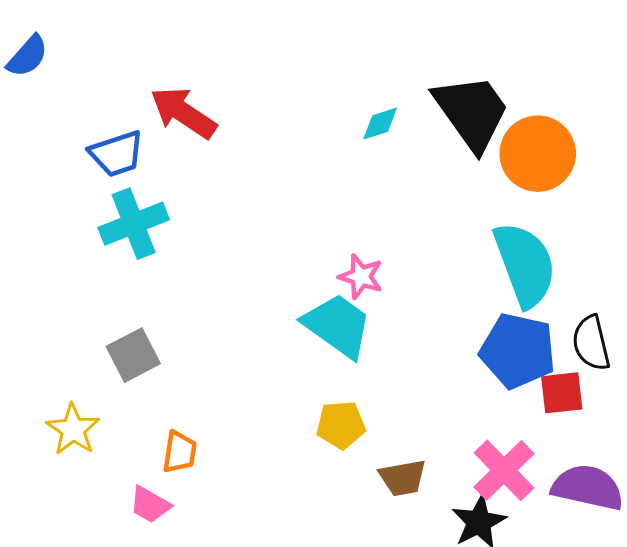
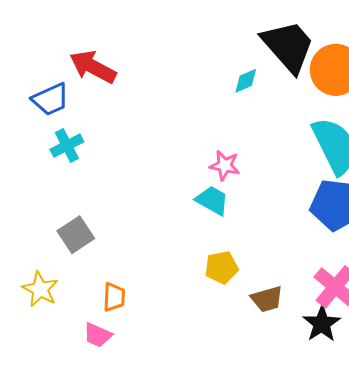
cyan diamond: (380, 124) -> (246, 81), moved
cyan cross: (134, 224) -> (67, 146), size x0.7
cyan trapezoid: (338, 326) -> (212, 200), size x0.7

